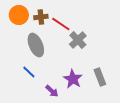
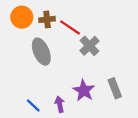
blue line: (29, 72) -> (33, 105), moved
purple arrow: (52, 91) -> (60, 104), turned -144

